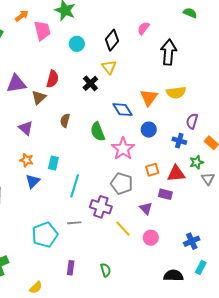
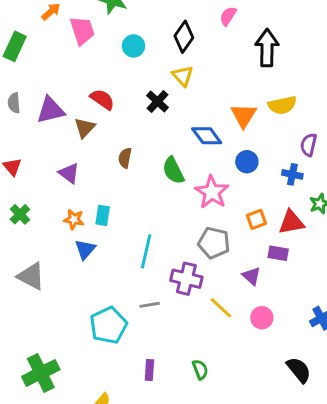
red semicircle: (53, 79) -> (102, 99), turned -66
cyan rectangle: (53, 163) -> (103, 215), moved
black semicircle: (173, 276) -> (299, 370), turned 54

